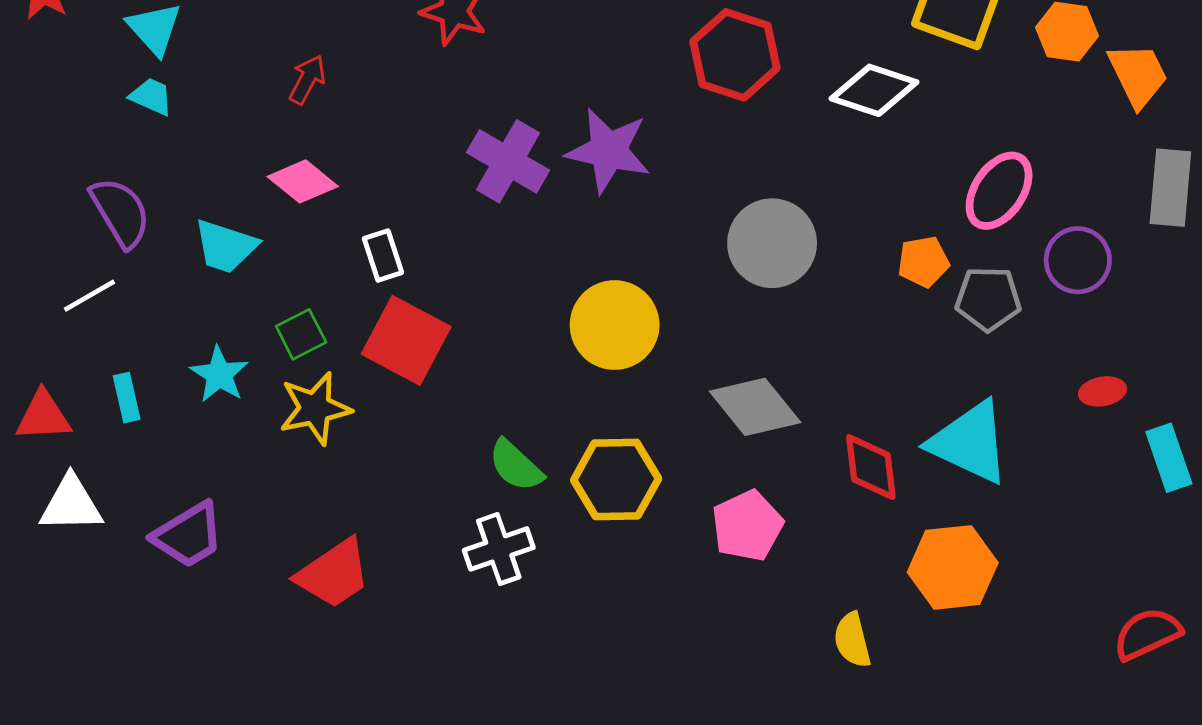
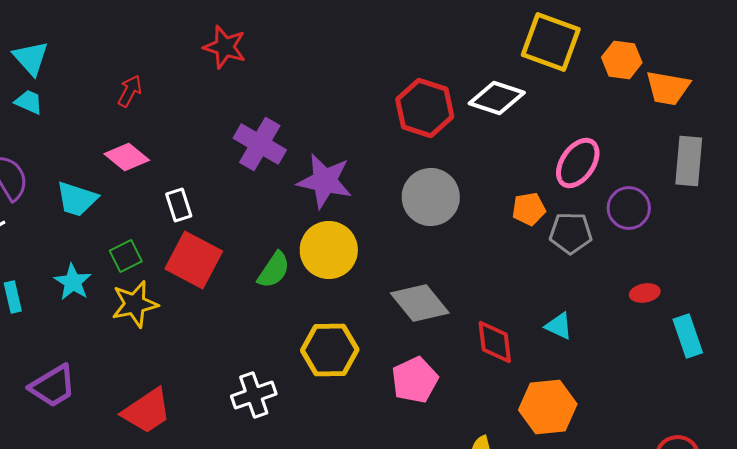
red hexagon: (735, 55) -> (425, 108), moved
orange trapezoid: (1138, 75) -> (668, 88), turned 126
purple star: (608, 151) -> (325, 181), moved
cyan triangle: (970, 442) -> (559, 326), size x0.5
green semicircle: (516, 466) -> (274, 270), moved, turned -99

